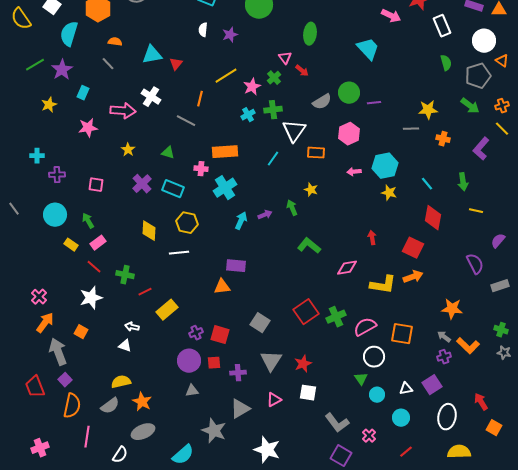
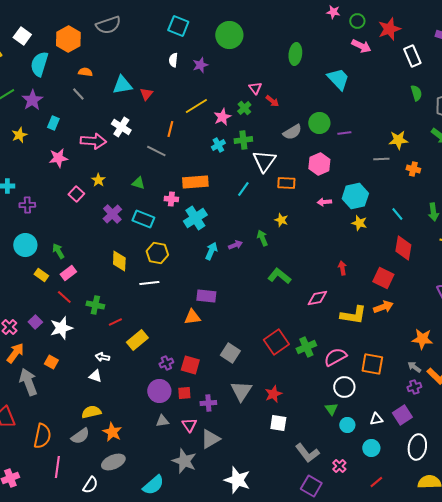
green ellipse: (310, 34) -> (295, 54), moved
pink square: (96, 185) -> (76, 194), moved, turned 35
purple square: (65, 380) -> (35, 322), moved
pink triangle: (274, 400) -> (189, 425), moved, turned -35

